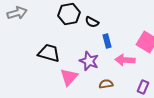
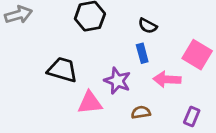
black semicircle: (92, 22) -> (148, 26), moved
pink triangle: (69, 77) -> (90, 103), turned 42

